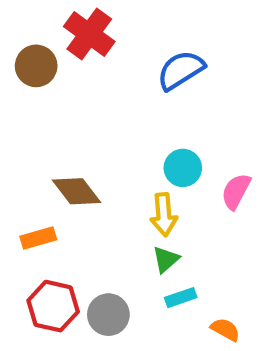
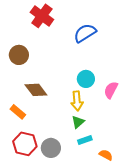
brown circle: (36, 66) -> (19, 55), moved
orange rectangle: (38, 238) -> (18, 112), turned 56

